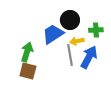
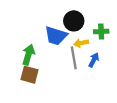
blue trapezoid: (53, 34) -> (56, 36), turned -130
blue arrow: (89, 57) -> (94, 60), size x0.6

